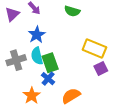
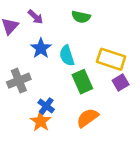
cyan semicircle: (37, 56) -> (67, 56), moved
green rectangle: (50, 63) -> (82, 82), moved
blue cross: (48, 79) -> (46, 106), moved

